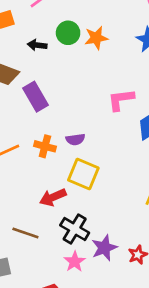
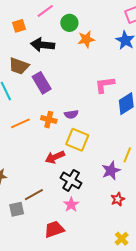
green circle: (68, 33) -> (69, 23), moved
black arrow: (37, 45) -> (43, 45), size x1.6
brown line: (25, 233) -> (34, 195), moved, turned -48
purple star: (104, 248) -> (111, 171), moved

